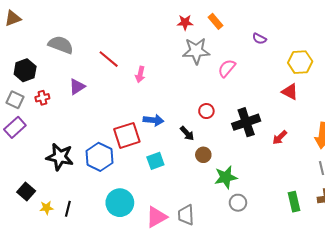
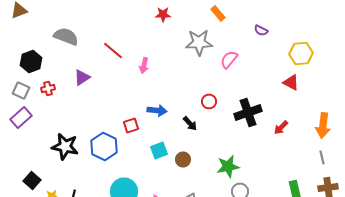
red star: (185, 22) -> (163, 14), moved
red square: (127, 135) -> (131, 125), size x0.6
brown circle: (203, 155) -> (183, 159), moved

